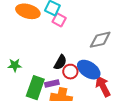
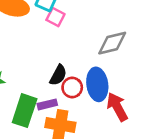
blue ellipse: (89, 70) -> (97, 84), turned 50

